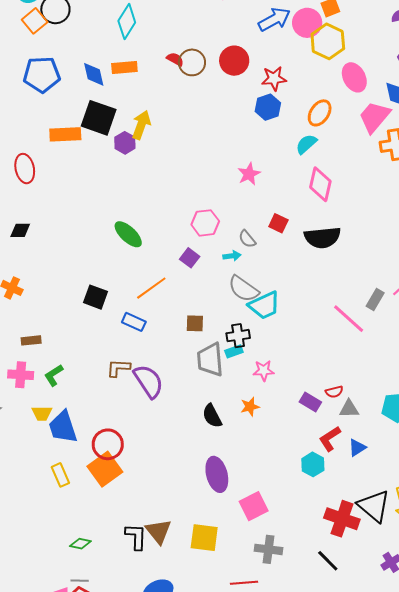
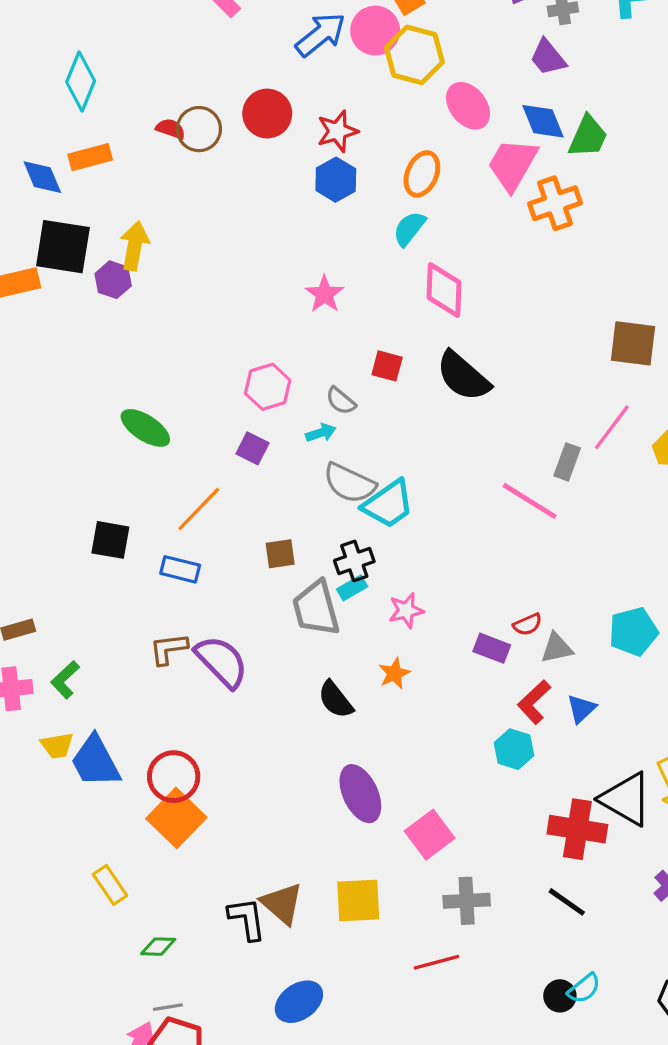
black semicircle: (322, 238) -> (463, 376), turned 57
yellow rectangle: (60, 475) -> (110, 885), moved

